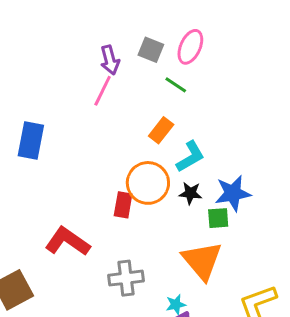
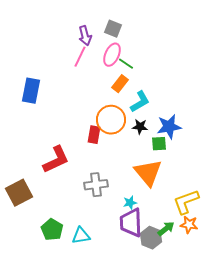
pink ellipse: (190, 47) -> (112, 55), moved
green line: (176, 85) -> (126, 64), moved
red L-shape: (67, 242) -> (56, 160), turned 120

